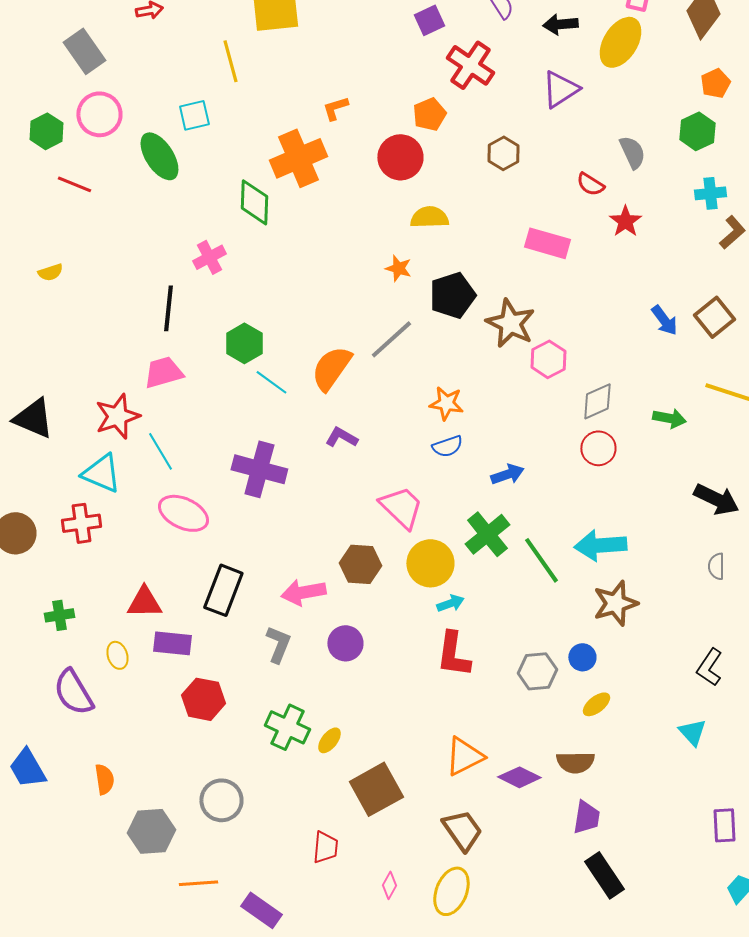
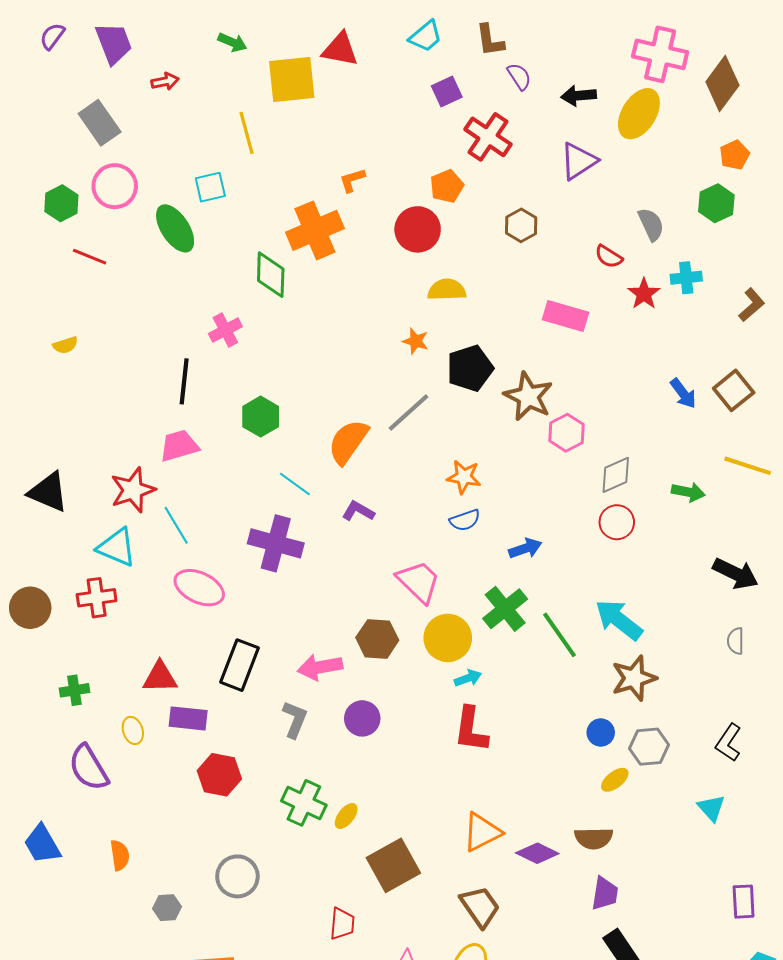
cyan cross: (710, 193) -> (686, 278), moved
cyan line: (271, 382) -> (295, 484), moved
cyan arrow: (600, 545) -> (619, 620), turned 42
gray hexagon: (537, 671) -> (649, 747), moved
gray hexagon: (151, 831) -> (167, 908), size x0.6

